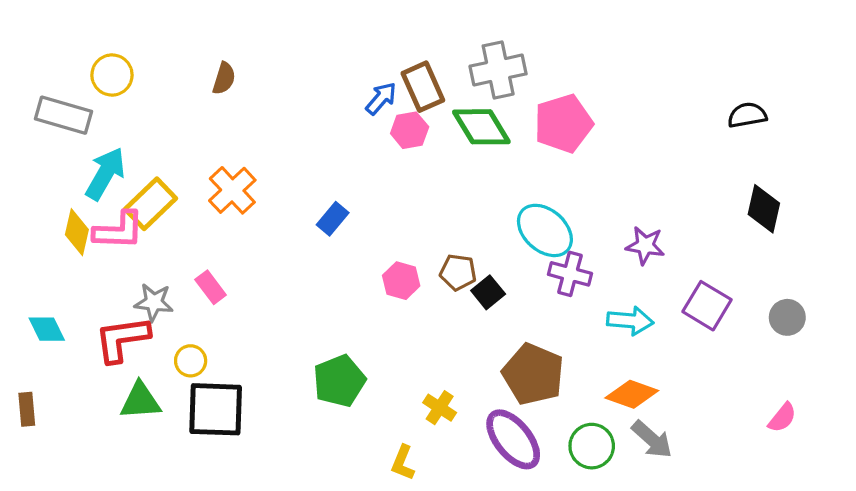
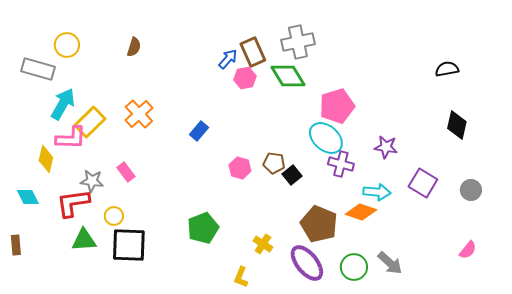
pink pentagon: (563, 123) -> (337, 106), moved
yellow diamond: (77, 232) -> (46, 159), moved
orange diamond: (632, 394) -> (361, 212), moved

